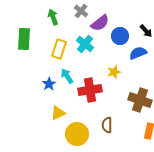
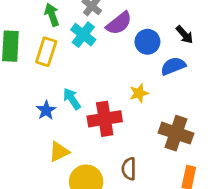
cyan cross: (85, 44) -> (83, 35), moved
yellow rectangle: (59, 49) -> (46, 52), moved

